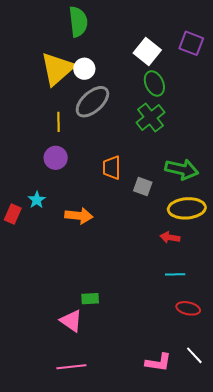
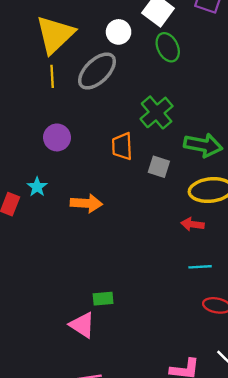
white circle: (84, 69) -> (119, 32), moved
green cross: (150, 117) -> (157, 112), moved
yellow line: (59, 122) -> (52, 76), moved

